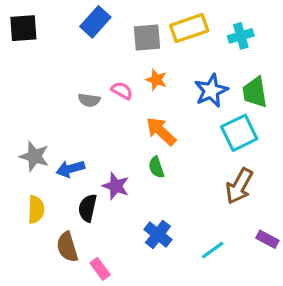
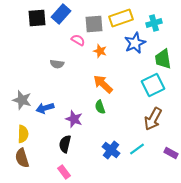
black square: (23, 28) -> (37, 18), moved
pink semicircle: (122, 91) -> (78, 40), moved
blue star: (211, 91) -> (135, 43), moved
black semicircle: (88, 208) -> (65, 144), moved
blue cross: (158, 234) -> (111, 150), moved
brown semicircle: (67, 247) -> (22, 158), moved
cyan line: (213, 250) -> (137, 149), moved

